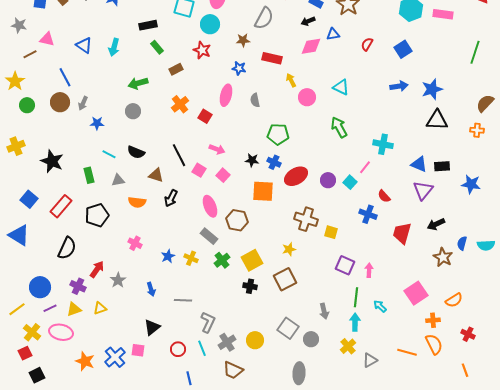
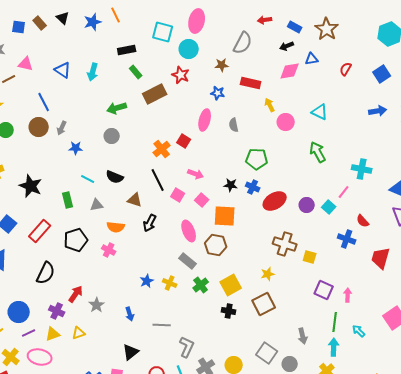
brown rectangle: (176, 69) -> (155, 94), size x1.6
orange cross: (180, 104) -> (162, 149), moved
orange square: (263, 191) -> (225, 216), moved
pink cross: (135, 243) -> (109, 250), moved

